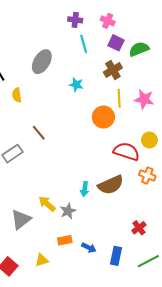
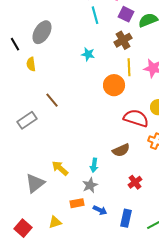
gray ellipse: (42, 62) -> (42, 32), moved
brown semicircle: (111, 185) -> (121, 150), size x0.7
cyan arrow: (85, 189) -> (94, 165), moved
gray star: (68, 211) -> (90, 185), moved
red cross: (139, 228) -> (135, 182), moved

